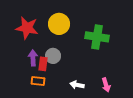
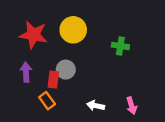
green cross: (97, 37) -> (120, 46), size x0.6
purple arrow: (33, 58) -> (26, 72), moved
orange rectangle: (38, 81) -> (47, 101), turned 48

